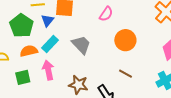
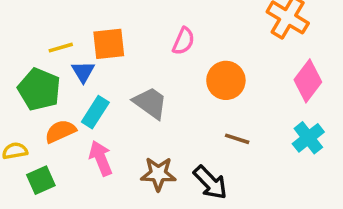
green square: (23, 77) -> (41, 180), moved

